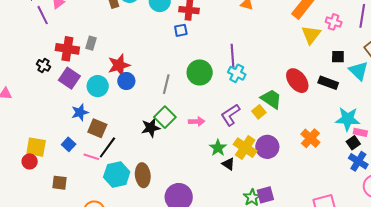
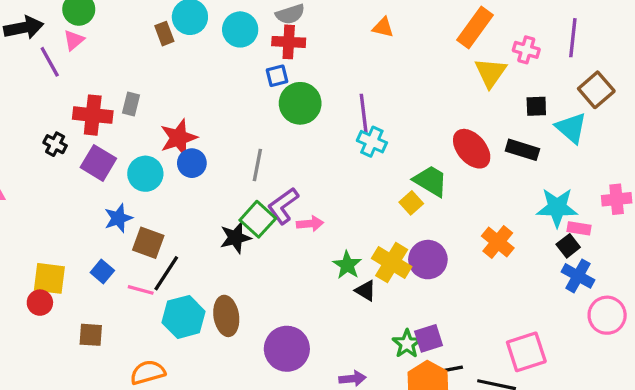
green circle: (200, 72) -> (300, 103), moved
purple L-shape: (230, 115) -> (283, 206), moved

